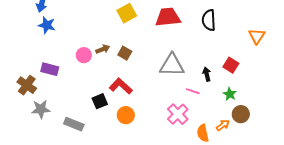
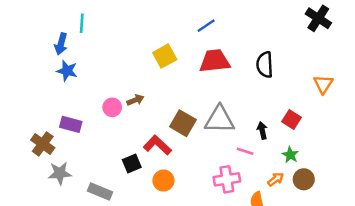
brown square: (125, 53) -> (183, 123), moved, size x1.5
pink cross: (178, 114) -> (227, 179), turned 35
orange arrow: (223, 125) -> (276, 179), moved

